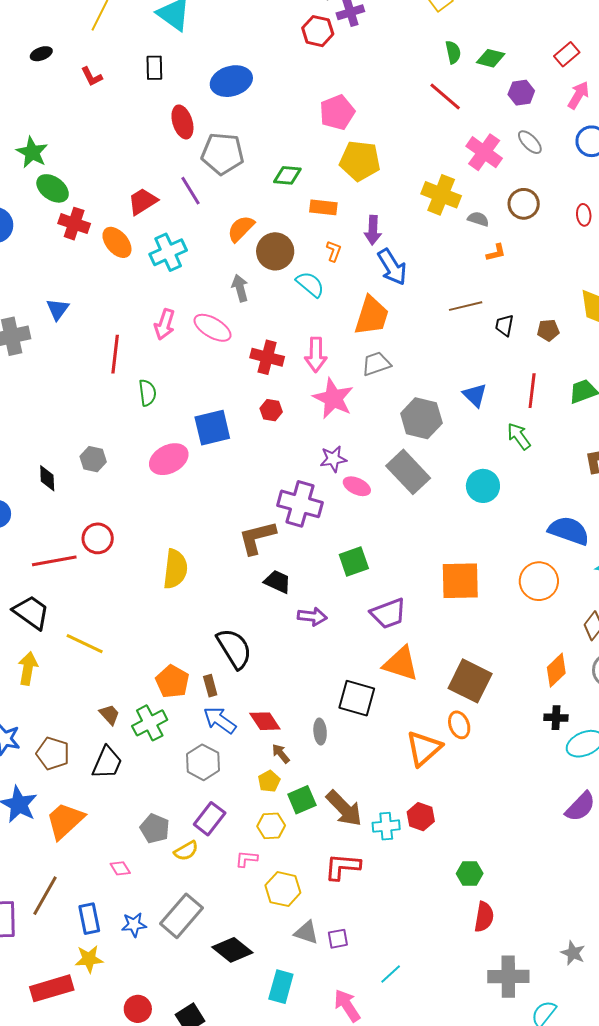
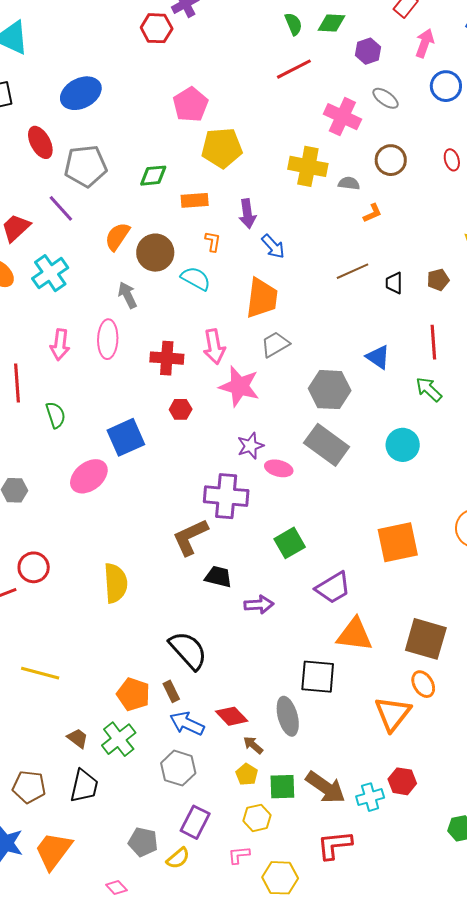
red line: (445, 97) -> (294, 69), turned -57
blue arrow: (392, 267) -> (273, 246), size x0.7
pink ellipse: (213, 328) -> (108, 339), turned 72
gray ellipse: (320, 732) -> (288, 716), size x1.5
green square: (302, 800) -> (282, 787), turned 32

